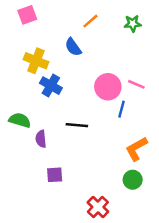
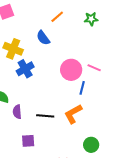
blue cross: (51, 86) -> (25, 69), turned 30
black line: (77, 125) -> (45, 116), moved
orange L-shape: (136, 149) -> (73, 114), moved

